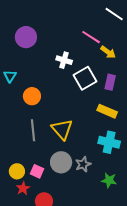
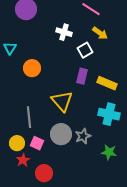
yellow arrow: (108, 52) -> (100, 33), moved
white square: (85, 78) -> (85, 50), size x0.7
purple rectangle: (110, 82) -> (82, 76), moved
gray line: (33, 130) -> (29, 117), moved

